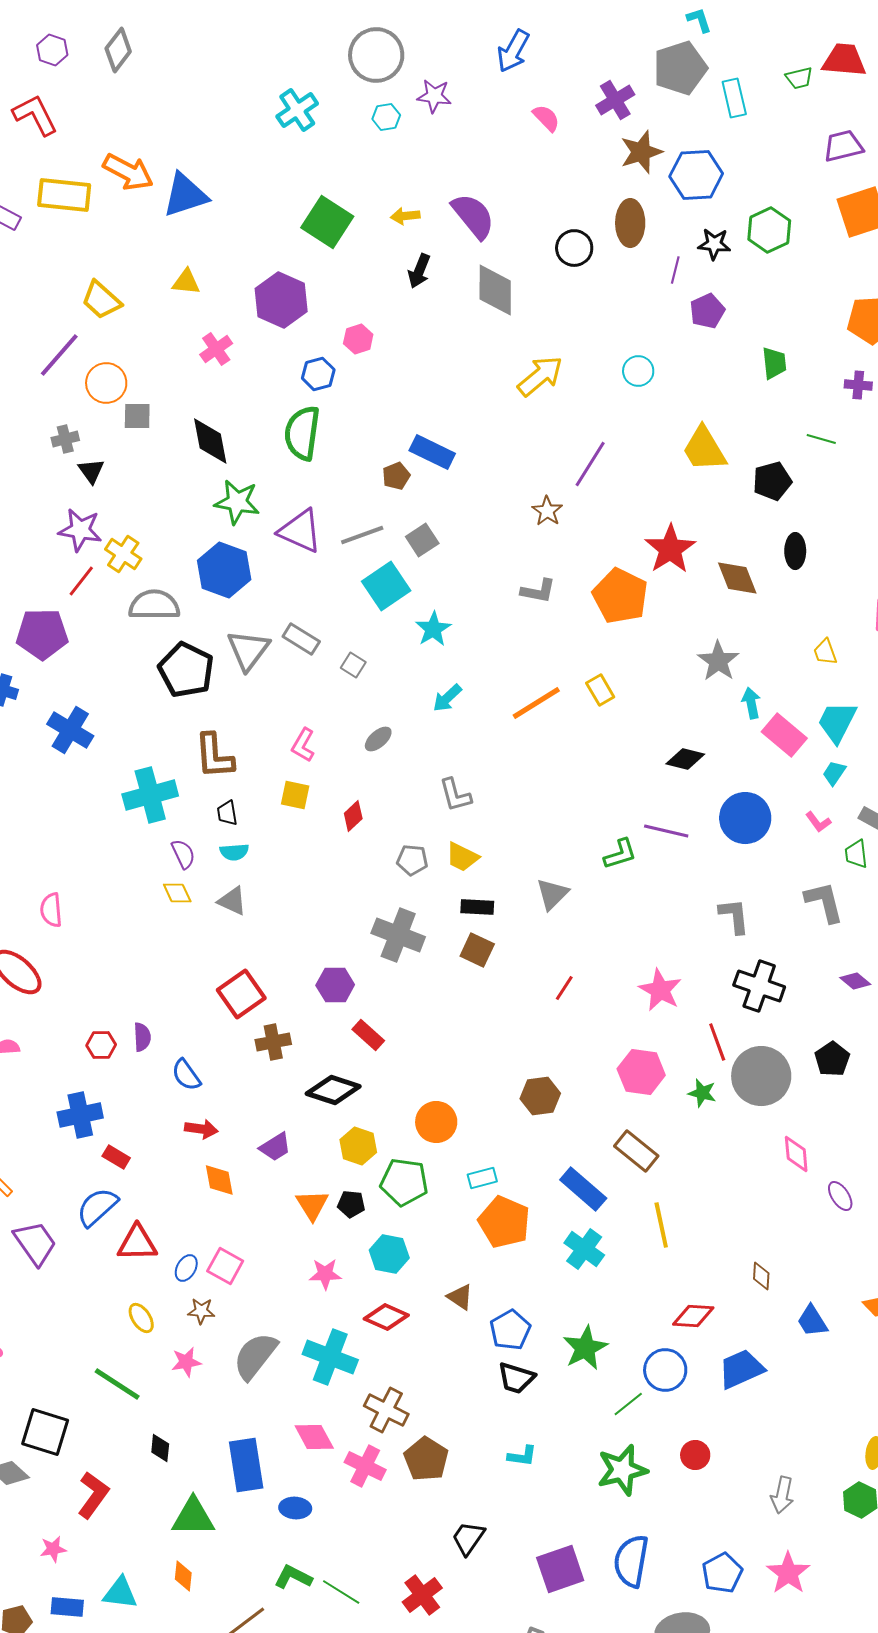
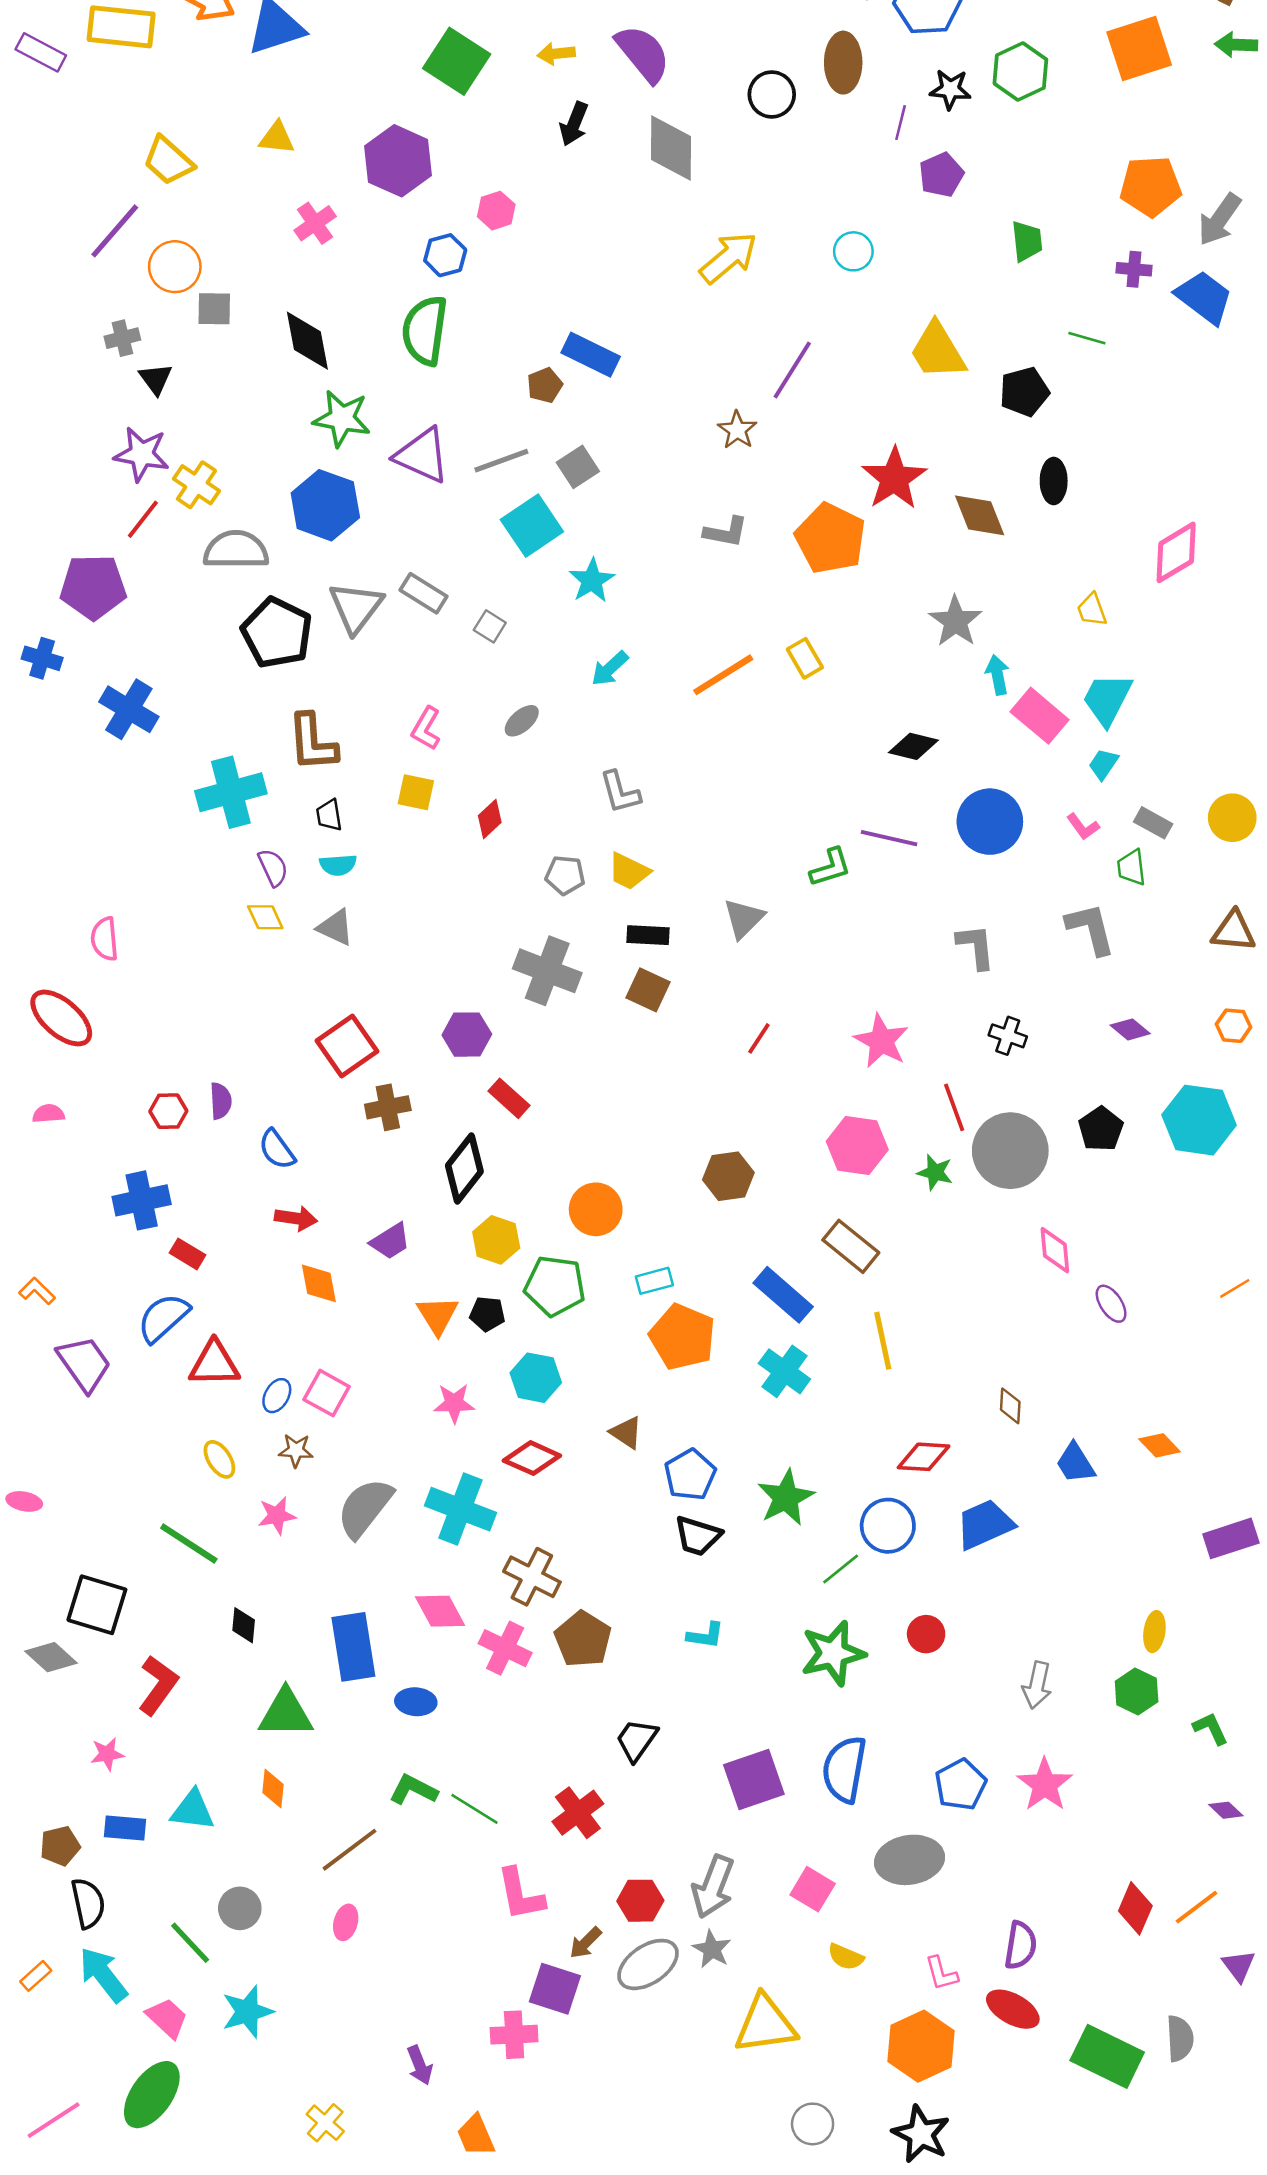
black cross: (759, 986) -> (1008, 1036), size x0.6
black diamond: (333, 1090) -> (464, 1169), turned -70

